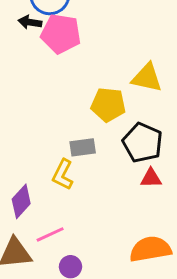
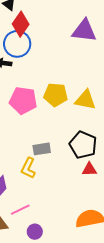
pink pentagon: (61, 34) -> (23, 100), moved
yellow pentagon: (108, 105) -> (56, 95), moved

